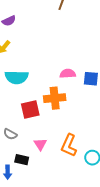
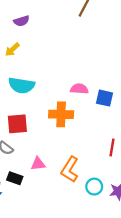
red square: (30, 109) -> (17, 124), moved
pink triangle: (40, 144) -> (38, 164), turned 48

